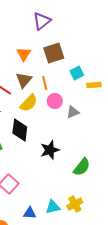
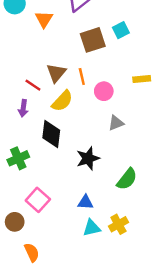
orange triangle: (24, 54) -> (44, 19), moved
cyan square: (77, 73) -> (121, 30), moved
pink circle: (55, 101) -> (104, 91), moved
gray triangle: (73, 112) -> (116, 123), moved
blue triangle: (30, 213) -> (85, 202), moved

